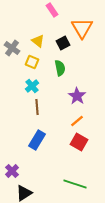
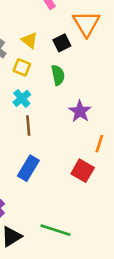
orange line: (77, 121) -> (99, 144), moved, turned -32
green line: (75, 184) -> (55, 230), moved

